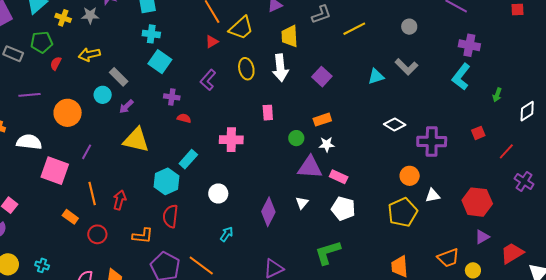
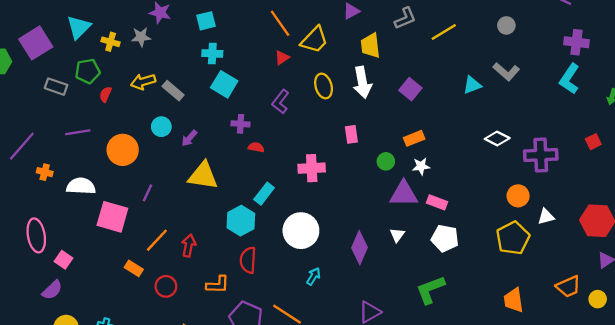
gray rectangle: (119, 77) -> (173, 91), moved
white circle: (218, 193) -> (301, 231), size x1.6
orange line: (92, 194) -> (157, 240), turned 60

